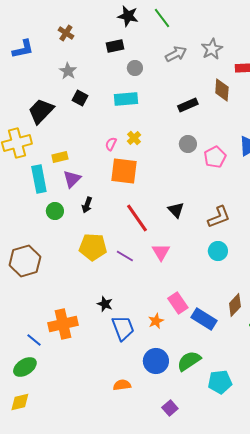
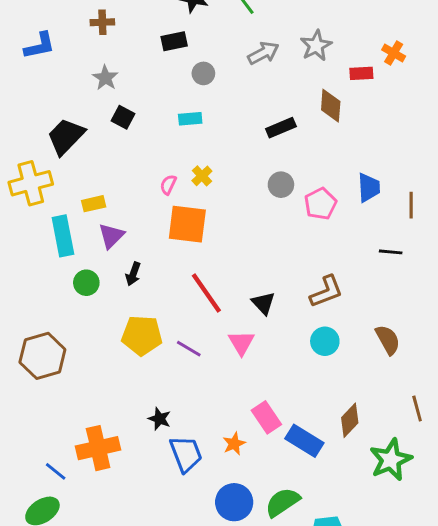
brown cross: (66, 33) -> (102, 22), turned -35
cyan rectangle: (126, 99) -> (190, 119), size x0.7
black triangle: (176, 210) -> (263, 303), moved

